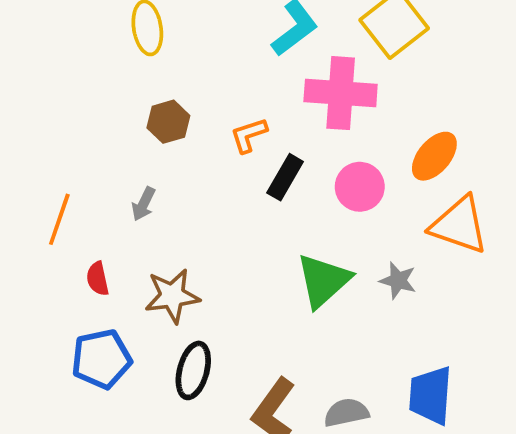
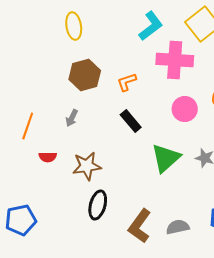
brown hexagon: (168, 122) -> (85, 75), size x1.4
black rectangle: (285, 177) -> (131, 121), moved, turned -70
red semicircle: (98, 279) -> (48, 157), turned -78
blue pentagon: (101, 359) -> (21, 220), moved

